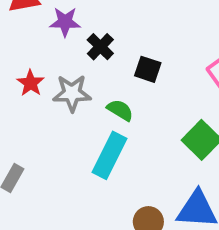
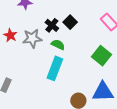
black cross: (100, 47) -> (52, 25), moved
black square: (148, 69) -> (70, 22), turned 32

